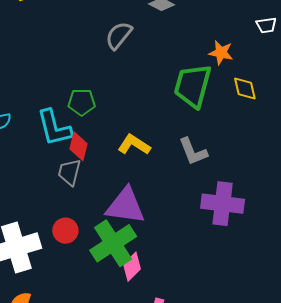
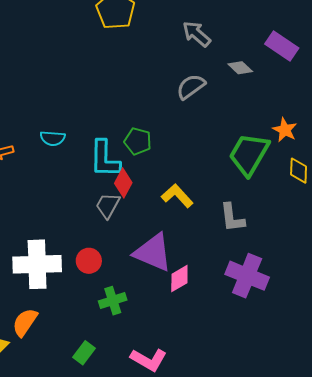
green cross: (113, 243) -> (113, 301), moved, size x0.6
pink diamond: (132, 267) -> (179, 278), moved

